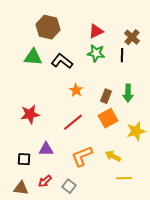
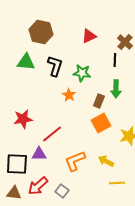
green star: (96, 53) -> (82, 73), moved
black L-shape: (62, 61) -> (55, 66), turned 70
green arrow: (128, 93) -> (116, 89), moved
red line: (73, 122) -> (52, 134), moved
black square: (24, 159) -> (17, 164), size x1.6
red arrow: (45, 181) -> (38, 186), size x1.5

